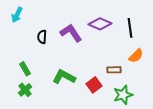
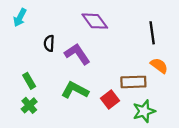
purple diamond: (100, 24) -> (95, 21), moved, turned 30
purple L-shape: (71, 33) -> (77, 54), moved
orange semicircle: (136, 56) -> (159, 66), turned -98
brown rectangle: (114, 70) -> (133, 82), size x1.5

